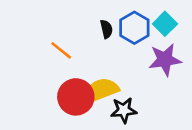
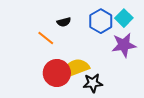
black semicircle: (106, 29) -> (64, 22), moved, turned 88

